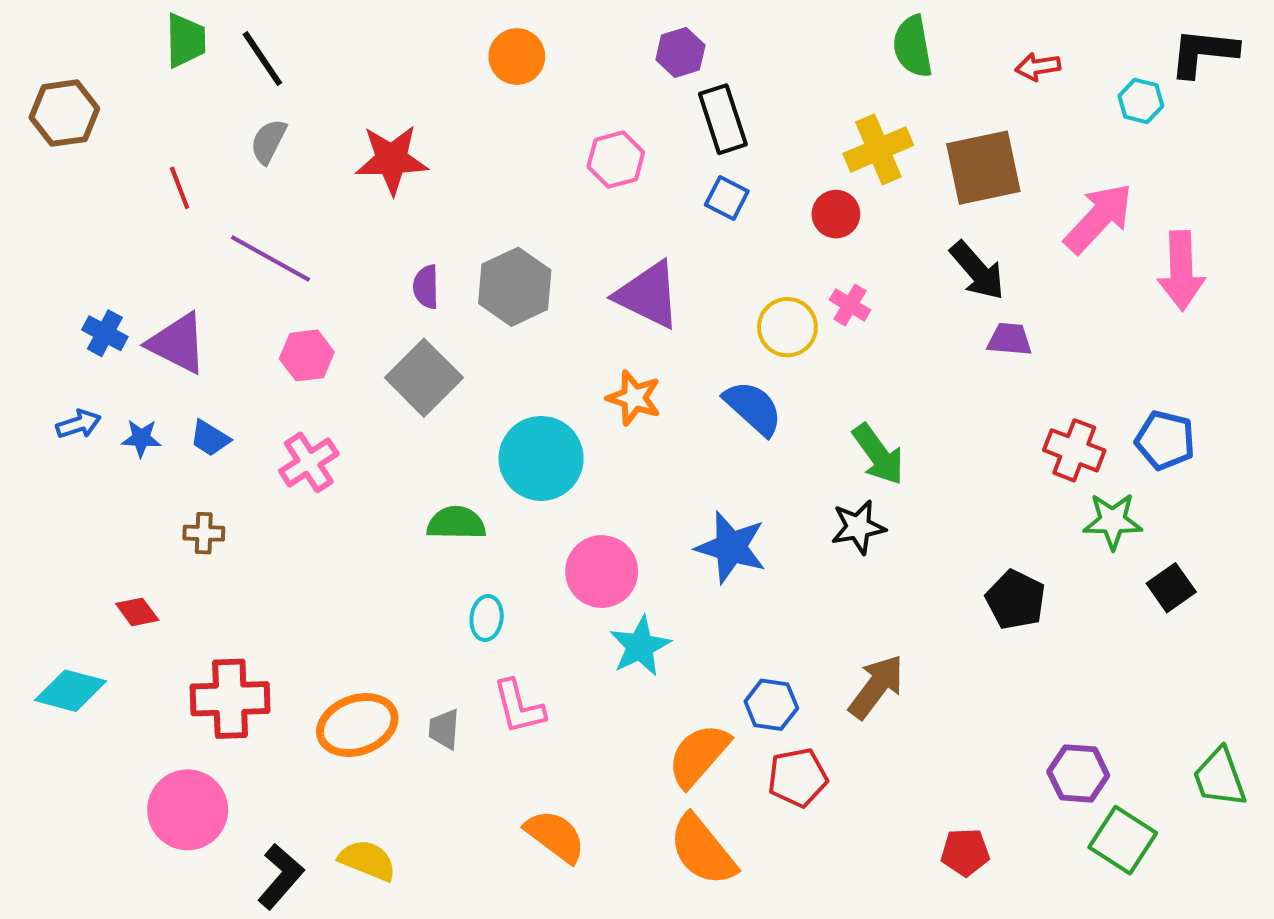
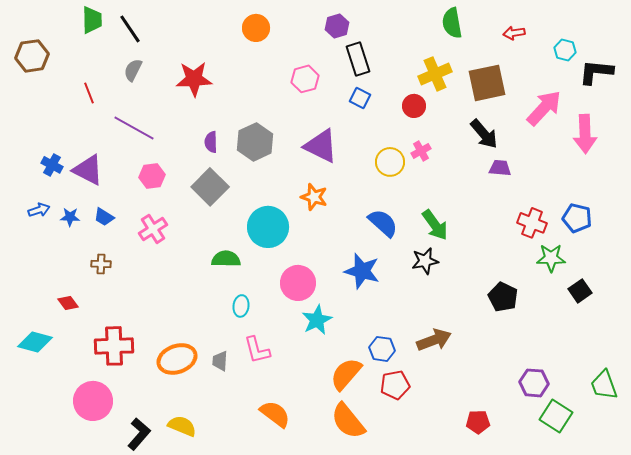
black L-shape: (1203, 53) -> (596, 72), moved
pink cross: (850, 305) -> (421, 151), turned 30
blue semicircle: (753, 408) -> (383, 223), moved
brown arrow: (876, 687) -> (434, 340), turned 32

